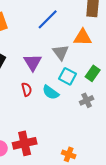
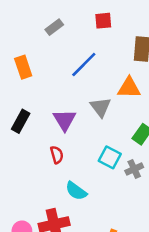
cyan square: (68, 76) -> (110, 157), moved
cyan semicircle: (51, 92) -> (76, 191), moved

